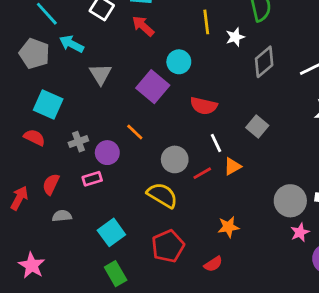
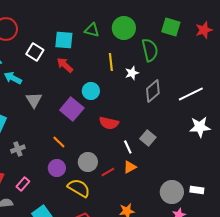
white line: (216, 143) -> (128, 147), moved
purple circle: (107, 153) -> (57, 168), moved
pink rectangle: (92, 179) -> (23, 184), moved, turned -32

